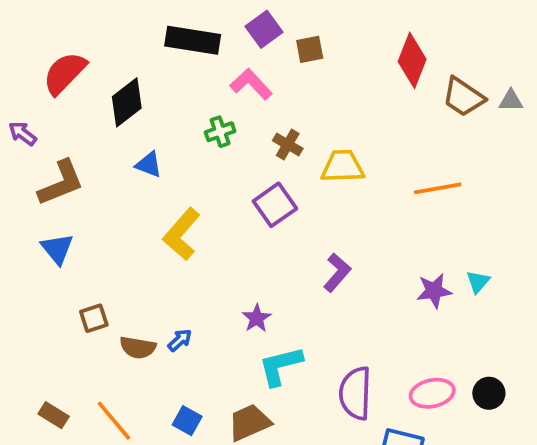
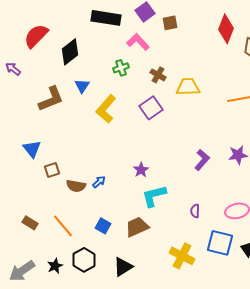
blue triangle: (149, 165) -> (82, 86), turned 42
brown L-shape: (61, 183) -> (51, 99), moved
yellow L-shape: (182, 234) -> (106, 109), moved
blue triangle: (57, 249) -> (32, 149), moved
purple L-shape: (337, 273) -> (202, 160), moved
purple semicircle: (355, 393) -> (195, 211), size x0.5

